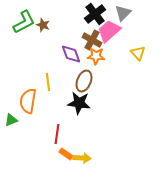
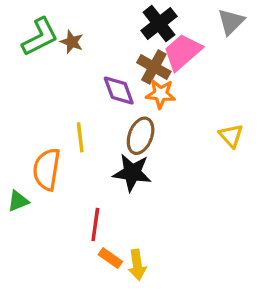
gray triangle: (123, 13) -> (231, 22), moved
yellow triangle: (138, 53) -> (231, 136), moved
yellow arrow: (82, 158) -> (137, 265), turned 78

